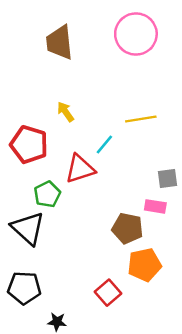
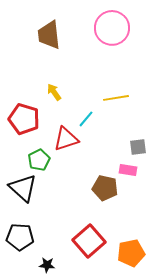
orange pentagon: (144, 265) -> (131, 253), moved
red square: (108, 293) -> (89, 241), size x1.5

